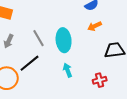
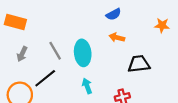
orange arrow: (95, 26) -> (117, 37), turned 40

